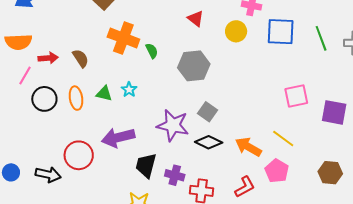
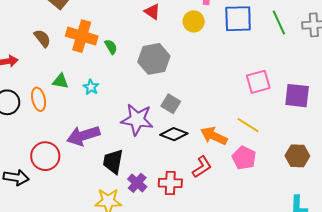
brown semicircle: (81, 58) -> (42, 38), moved
green triangle: (104, 94) -> (60, 81), moved
purple cross: (175, 175) -> (137, 183), moved, turned 30
red L-shape: (245, 187) -> (202, 167), moved

